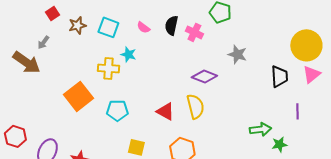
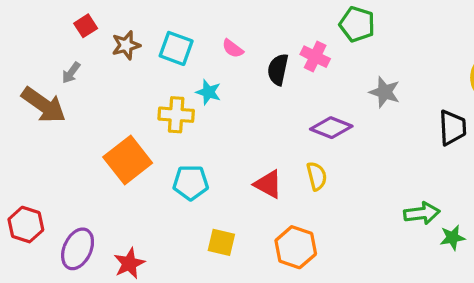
black semicircle: (171, 25) -> (278, 69), moved
yellow semicircle: (195, 106) -> (317, 176), size x0.7

